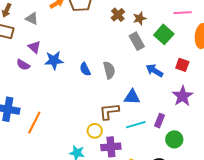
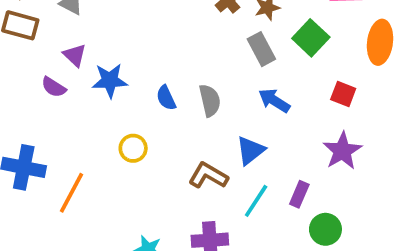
blue arrow: (154, 71) -> (274, 101), moved
blue triangle: (132, 97) -> (250, 150), turned -42
brown L-shape: (109, 111) -> (208, 176), turned 35
cyan line: (136, 125) -> (256, 201), turned -42
yellow circle: (95, 131) -> (133, 148), moved

